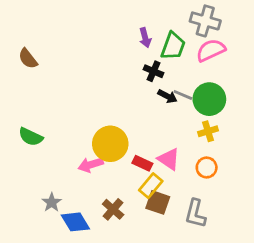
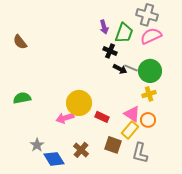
green semicircle: (31, 137) -> (22, 98), turned 144
pink triangle: (169, 159) -> (132, 114), moved
yellow rectangle: (151, 186) -> (130, 130), moved

